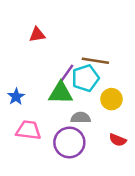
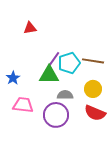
brown line: (95, 61) -> (93, 61), moved
yellow circle: (111, 99) -> (93, 89), moved
red semicircle: (118, 140) -> (95, 113), size x1.5

